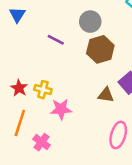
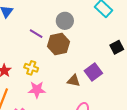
brown hexagon: (100, 49) -> (59, 44), moved
yellow cross: (43, 90) -> (31, 68), moved

